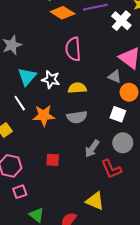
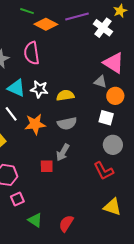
pink semicircle: (73, 49) -> (32, 53), moved
cyan triangle: (27, 77) -> (16, 88), turned -42
gray arrow: (92, 149) -> (63, 152), moved
yellow triangle: (95, 201) -> (112, 207), moved

